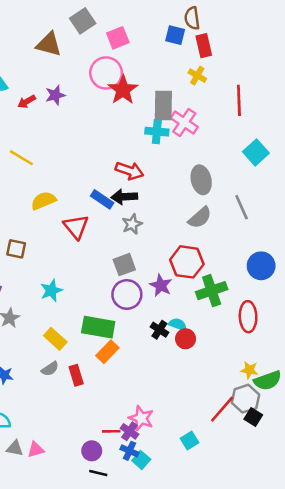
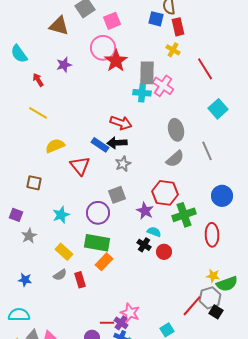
red line: (239, 100) -> (205, 69), turned -30
red arrow: (27, 102) -> (38, 80), moved, turned 88
purple circle: (127, 294) -> (98, 213), moved
cyan semicircle: (178, 324) -> (154, 232), moved

